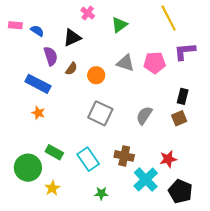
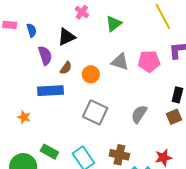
blue semicircle: (37, 31) -> (32, 30), turned 40
blue rectangle: (38, 84) -> (51, 91), moved, turned -30
orange star: (38, 113) -> (24, 117), moved

